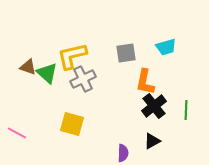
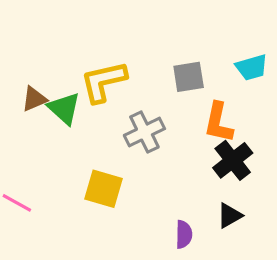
brown triangle: (28, 67) -> (34, 99), turned -42
gray cross: (83, 79) -> (144, 132), moved

